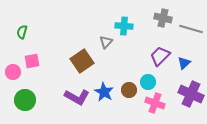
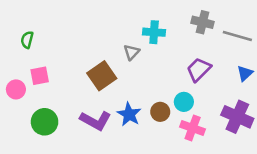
blue triangle: (184, 63) -> (245, 73), moved
green circle: (25, 100) -> (45, 122), moved

